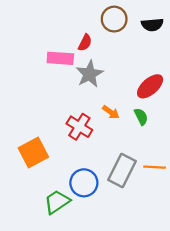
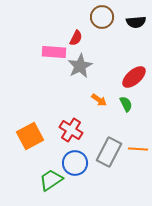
red cross: (79, 127) -> (71, 130), moved

